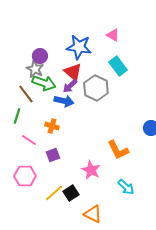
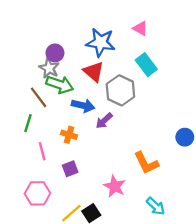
purple arrow: (70, 86) -> (104, 121), moved
pink line: (29, 140) -> (42, 151), turned 42

